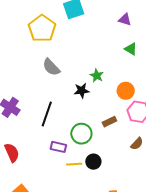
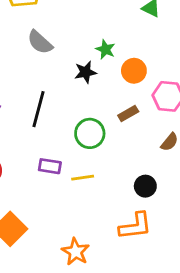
orange circle: (126, 91) -> (134, 71), moved
purple rectangle: (58, 147) -> (50, 166), moved
black circle: (93, 162) -> (145, 186), moved

